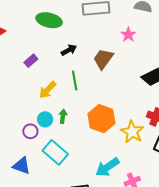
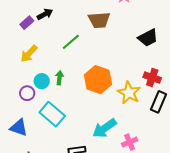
black arrow: (69, 50) -> (45, 14), moved
brown trapezoid: (103, 59) -> (99, 20), turned -130
green line: (75, 81) -> (71, 42), turned 60
yellow arrow: (48, 90) -> (29, 54), moved

